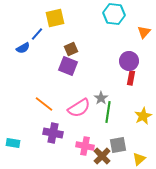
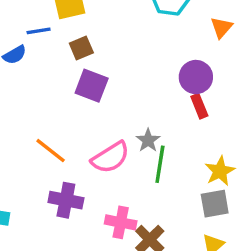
blue line: (37, 34) -> (39, 31), turned 40
brown square: (71, 49) -> (81, 48), moved
red rectangle: (131, 78) -> (199, 106), turned -32
gray square: (118, 145) -> (215, 204), moved

